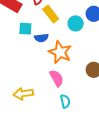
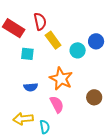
blue semicircle: (41, 38) -> (31, 87), moved
cyan semicircle: (65, 101) -> (45, 127), moved

